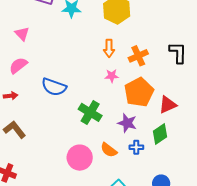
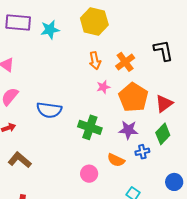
pink circle: (80, 158) -> (89, 174), size x0.7

